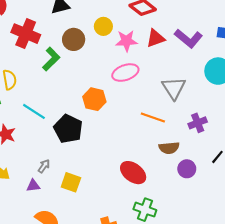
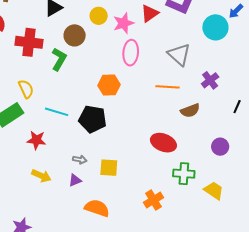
pink ellipse: (125, 73) -> (131, 53), turned -50
gray arrow: (44, 166) -> (80, 160), turned 80
purple circle: (187, 169) -> (220, 147), moved

